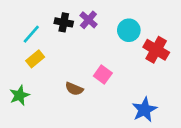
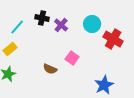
purple cross: (88, 20) -> (61, 25), moved
yellow rectangle: (35, 59) -> (10, 49), moved

